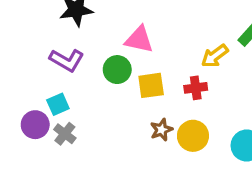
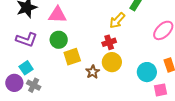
pink triangle: (139, 39) -> (57, 15), moved
yellow square: (151, 85) -> (72, 57), moved
yellow circle: (193, 136) -> (112, 62), moved

